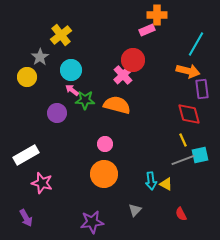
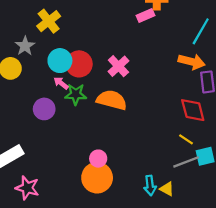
red circle: (133, 60) -> (79, 64), moved
yellow line: (183, 140) -> (186, 139), turned -32
pink circle: (105, 144) -> (98, 159), moved

